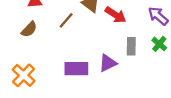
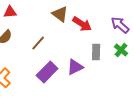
brown line: (66, 20) -> (38, 43), moved
purple rectangle: (76, 69) -> (47, 72), turned -45

